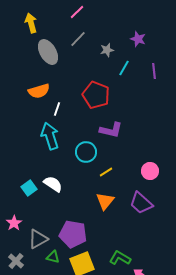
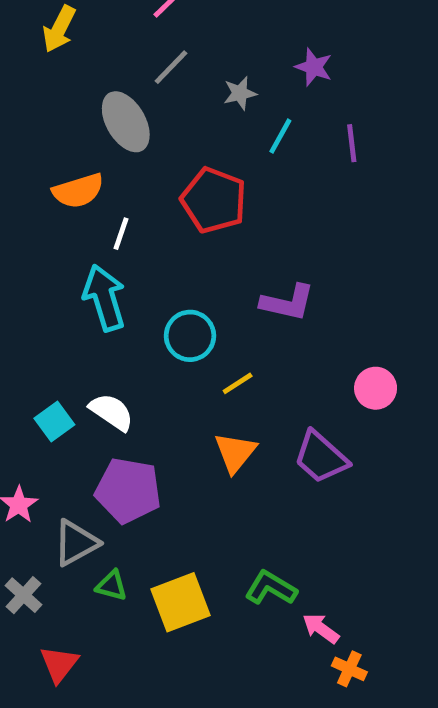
yellow arrow: (31, 23) -> (59, 29), turned -138
gray ellipse: (48, 52) -> (126, 122), moved
purple L-shape: (111, 130) -> (288, 303), moved
pink circle: (150, 171) -> (376, 388), moved
purple pentagon: (73, 234) -> (128, 490), moved

